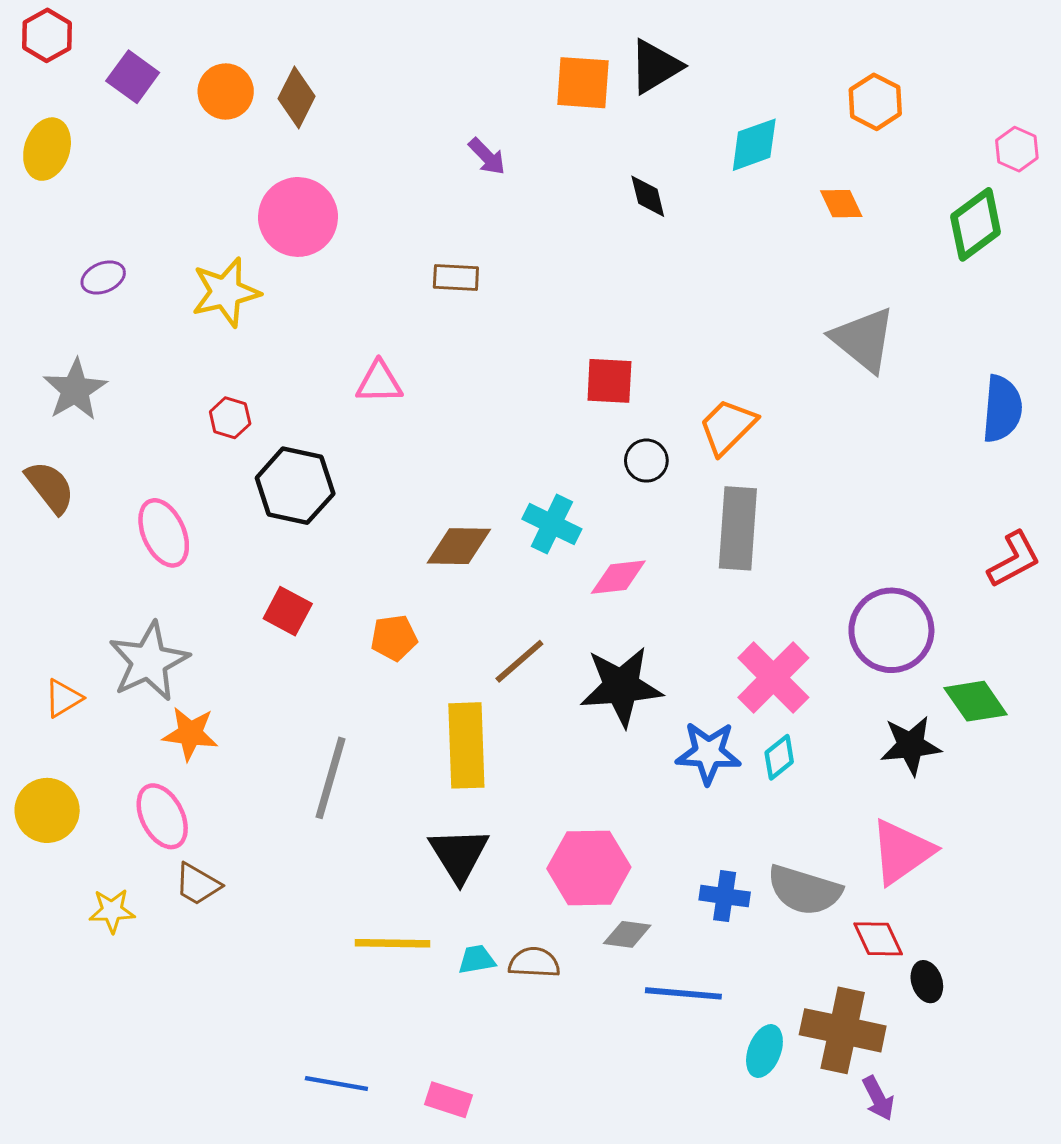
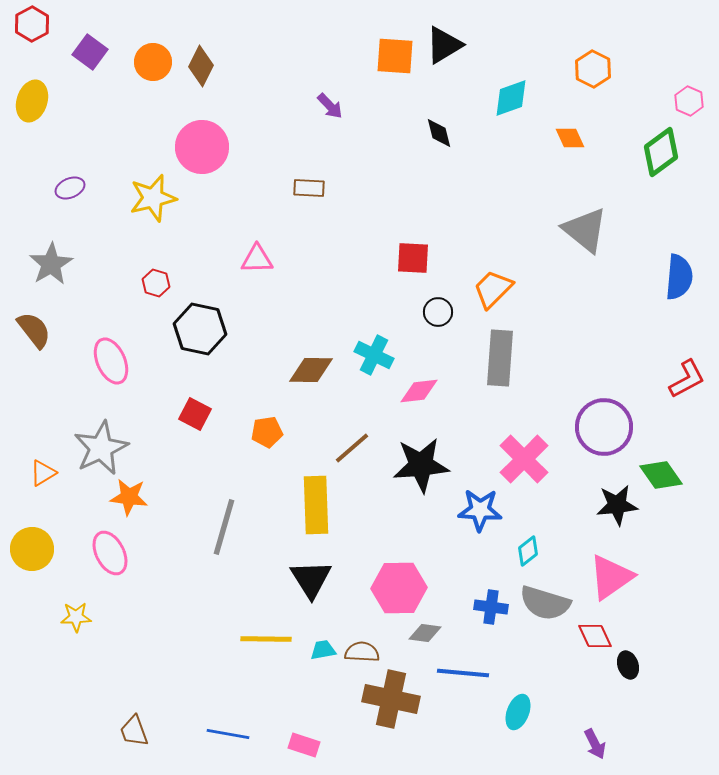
cyan diamond: (779, 757) -> (528, 551), moved
brown trapezoid: (198, 884) -> (134, 731), moved, turned 40
brown cross: (843, 1030) -> (391, 699), moved

